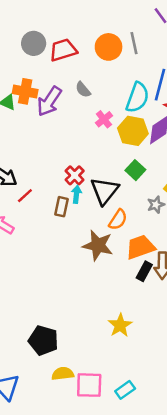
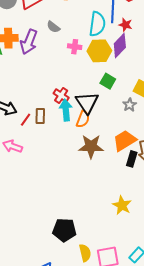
pink cross: (104, 119) -> (75, 47), turned -32
cyan arrow: (77, 194) -> (66, 110), size x1.5
brown rectangle: (61, 207) -> (40, 116), moved
orange semicircle: (118, 220) -> (83, 119), moved
yellow semicircle: (63, 374) -> (85, 253), turned 96

